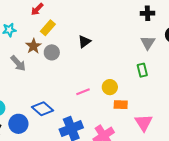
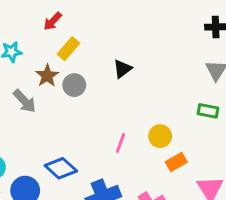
green rectangle: (142, 70) -> (208, 111), turned -64
pink line: (83, 92) -> (121, 143), turned -48
orange rectangle: (121, 105) -> (176, 162), turned -32

